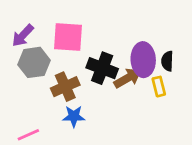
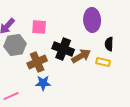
pink square: (68, 37) -> (39, 27), size x0.7
purple ellipse: (143, 60) -> (92, 20), moved
yellow rectangle: (159, 87) -> (103, 62), turned -64

